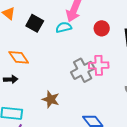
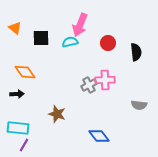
black square: (35, 23) -> (41, 38), turned -30
gray cross: (83, 70) -> (89, 85), size x0.7

